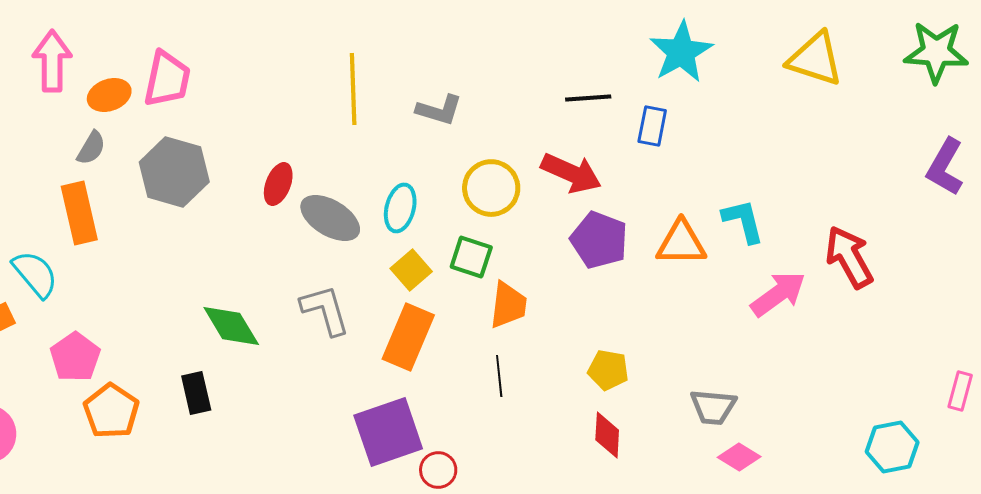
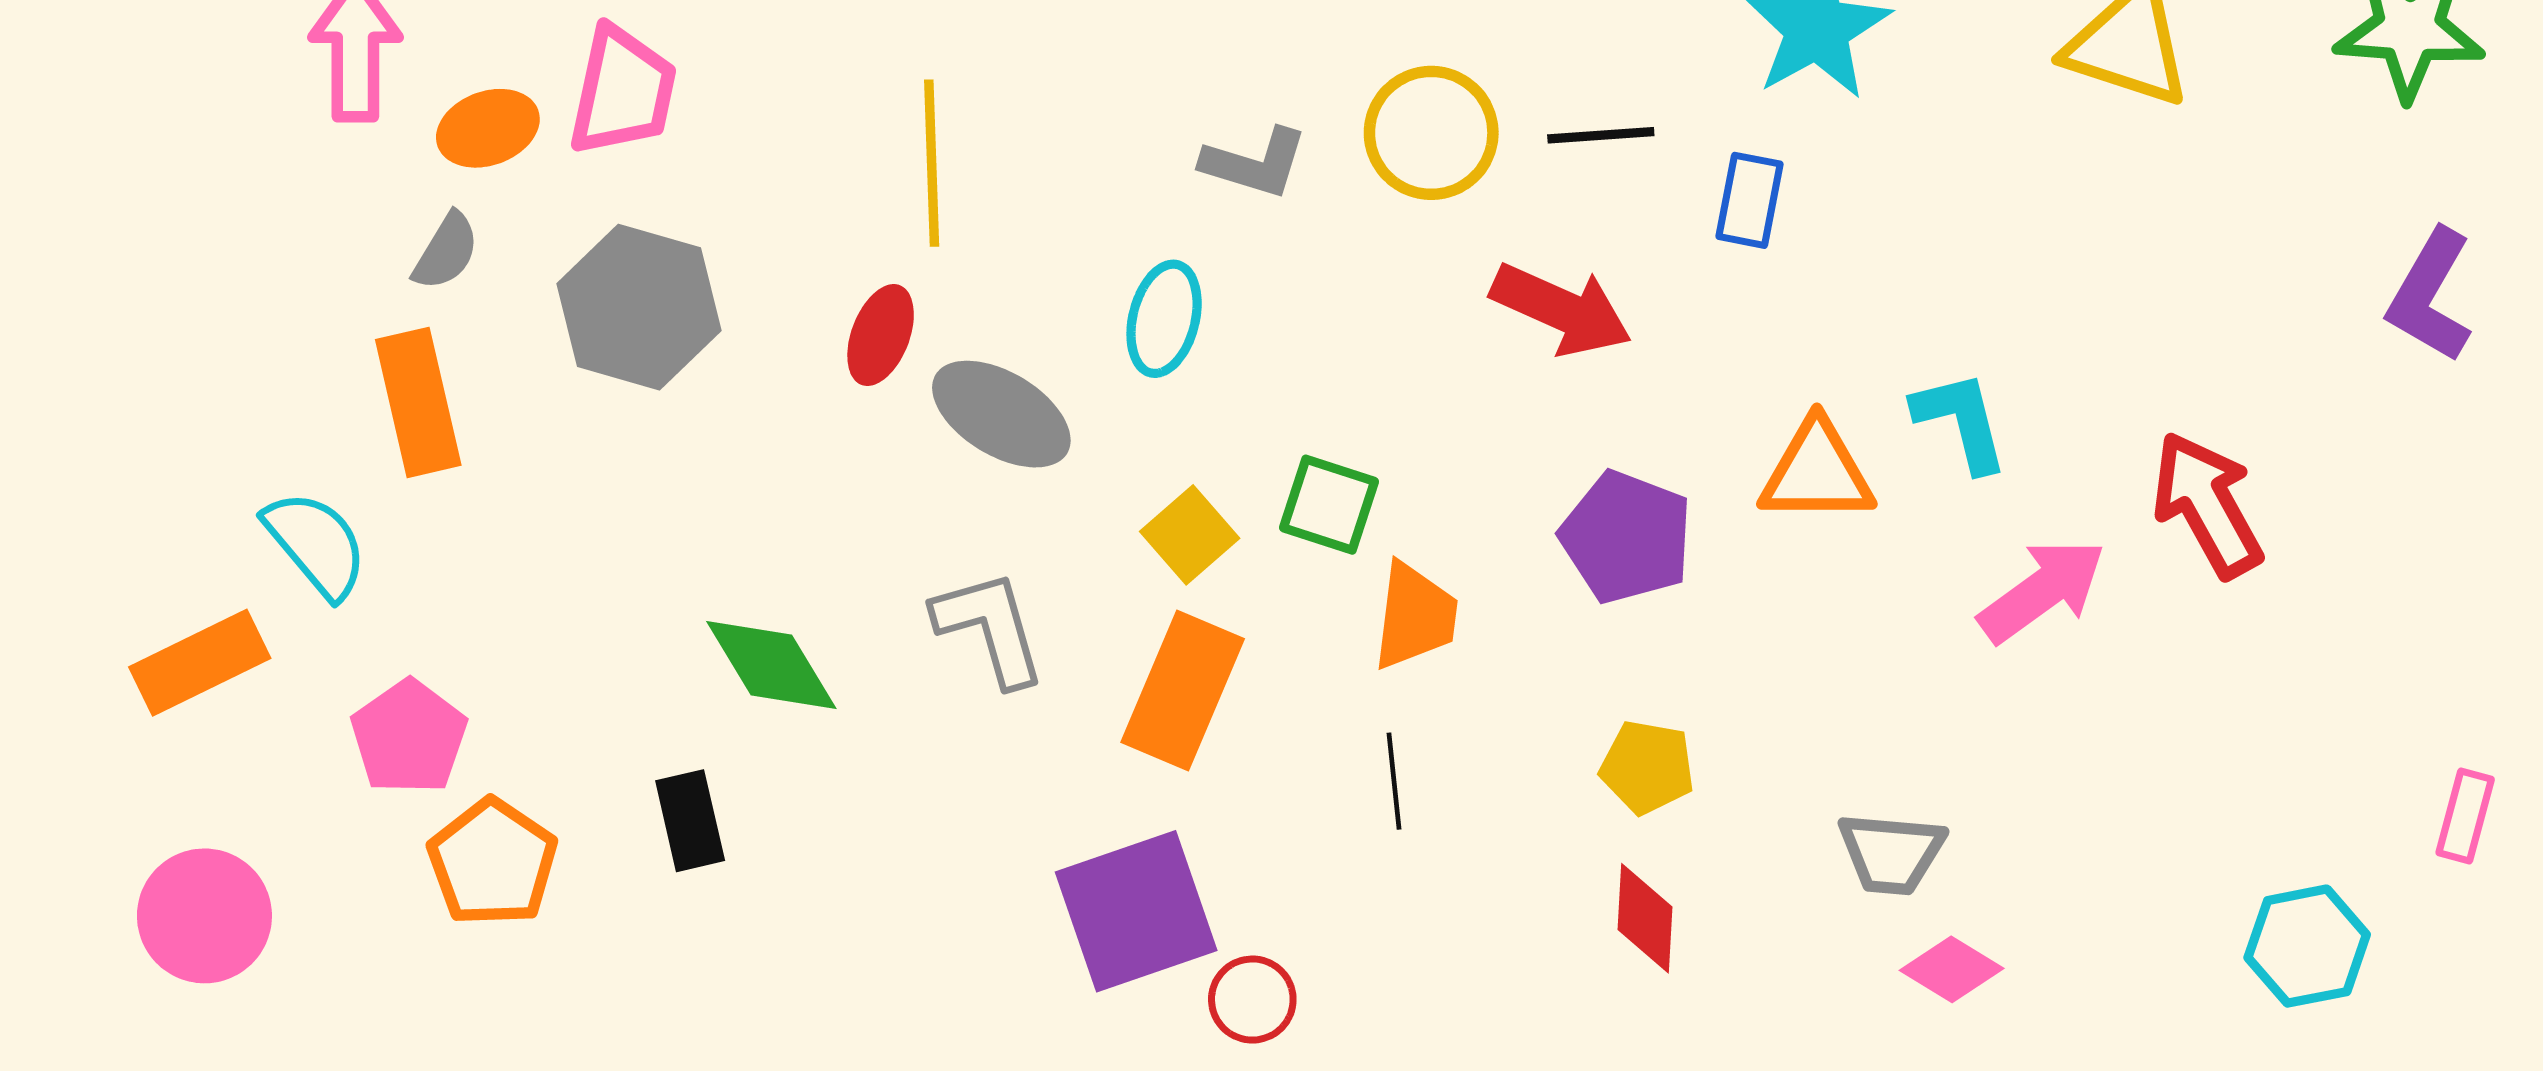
yellow line: (353, 89) -> (932, 163), moved
yellow circle: (491, 188) -> (1431, 133), moved
cyan ellipse: (400, 208) -> (1164, 319), moved
purple pentagon: (599, 240) -> (1626, 537), moved

